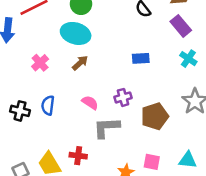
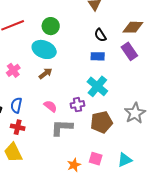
blue rectangle: (141, 58) -> (98, 56), moved
cyan cross: (188, 59) -> (97, 86), moved, size x1.5
red cross: (78, 156) -> (18, 127), moved
cyan triangle: (188, 160) -> (125, 160), turned -35

